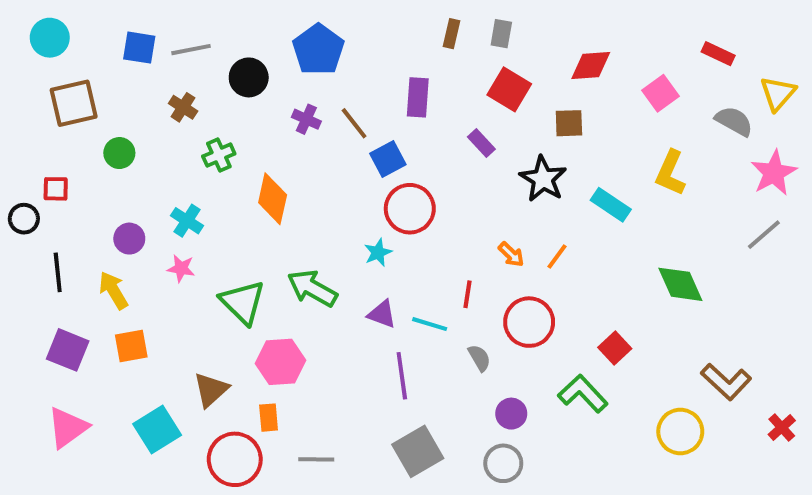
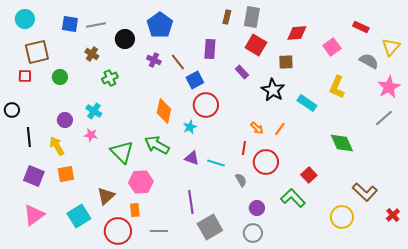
gray rectangle: (501, 34) -> (252, 17), size x1.5
red square: (56, 189) -> (25, 76), moved
orange diamond: (273, 199) -> (164, 111), moved
red line: (467, 294) -> (244, 148), moved
purple line: (402, 376) -> (191, 202), moved

